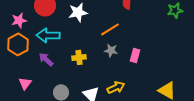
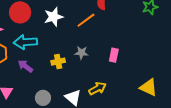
orange line: (110, 29) -> (86, 20), moved
gray star: (111, 50) -> (81, 53), moved

